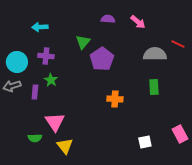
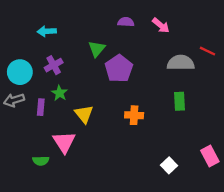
purple cross: (46, 56) -> (54, 65), turned -35
white square: (145, 142) -> (169, 165), turned -32
yellow triangle: (65, 146) -> (84, 114), moved

